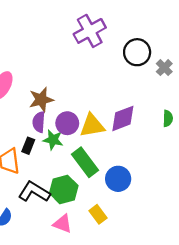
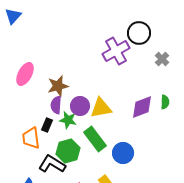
purple cross: (90, 31) -> (116, 51), moved
black circle: (137, 52) -> (139, 33), moved
purple diamond: (123, 118) -> (142, 107), moved
green hexagon: (64, 189) -> (68, 151), moved

